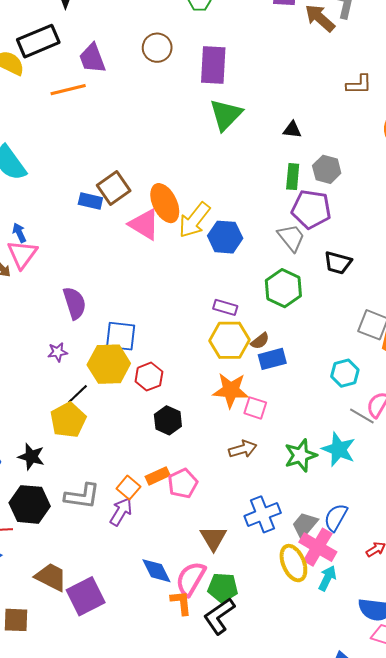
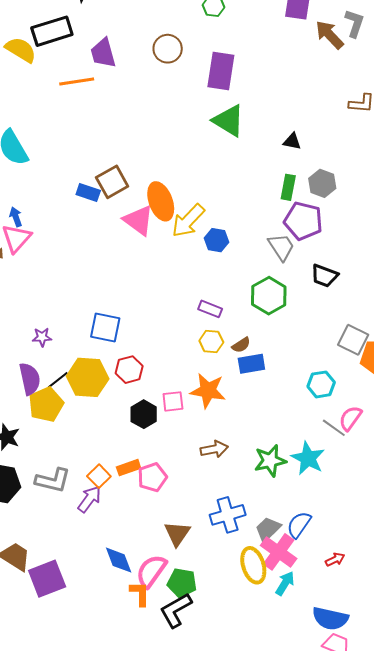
green triangle: (226, 115) -> (229, 121), turned -48
blue hexagon: (225, 237) -> (217, 240), size x0.7
purple semicircle: (75, 303) -> (30, 379), moved
yellow hexagon: (229, 340) -> (211, 342), size x0.6
yellow hexagon: (109, 364) -> (88, 377), moved
pink square: (255, 408) -> (173, 401), moved, turned -30

